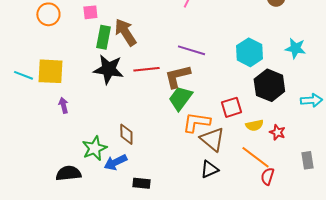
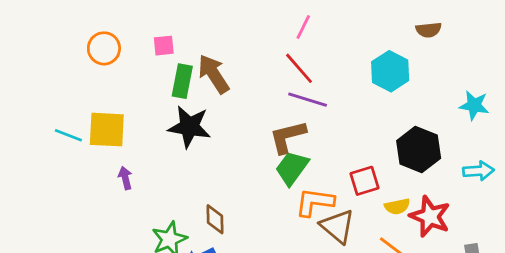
cyan star: (295, 48) -> (474, 105), moved
cyan hexagon: (249, 52) -> (390, 71), moved
red line: (146, 69) -> (299, 68), moved, turned 55
red star: (277, 132) -> (430, 216), size x1.8

